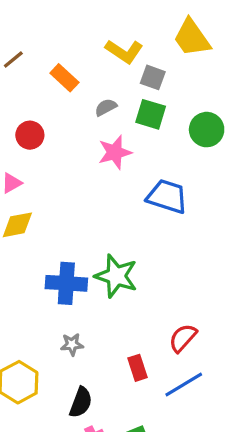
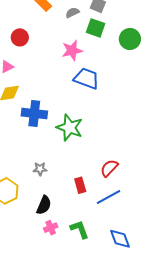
gray semicircle: (106, 107) -> (72, 13), moved
blue trapezoid: (167, 196) -> (86, 78), moved
blue cross: (66, 283) -> (34, 113), moved

